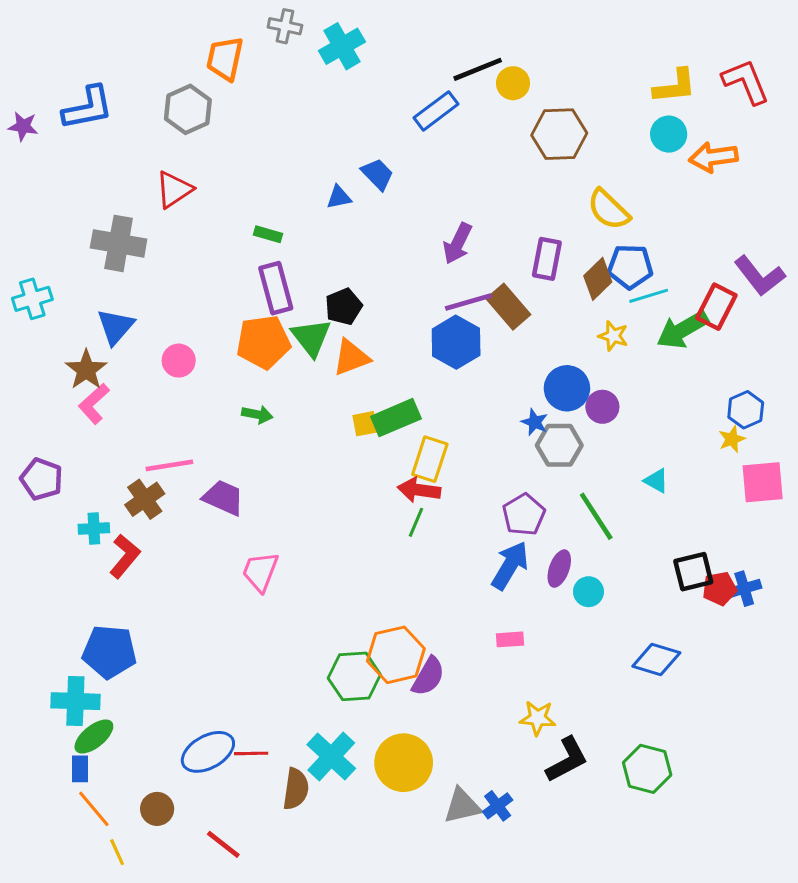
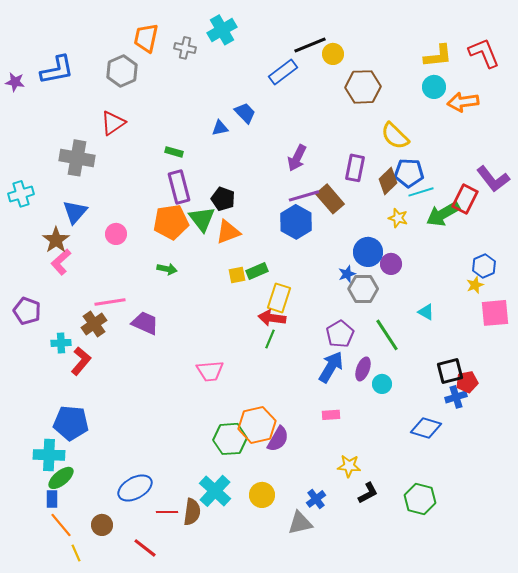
gray cross: (285, 26) -> (185, 48), moved
black pentagon: (344, 307) -> (223, 199), turned -30
green rectangle: (396, 418) -> (257, 271), size x0.7
blue star: (535, 422) -> (347, 274), turned 30
pink trapezoid: (260, 572) -> (210, 371), moved, turned -116
blue cross: (744, 589) -> (456, 397), moved
red line: (251, 753) -> (167, 512), moved
black L-shape: (567, 760) -> (368, 493), size x0.7
yellow circle: (404, 763) -> (262, 495), size x0.7
blue cross: (498, 806) -> (316, 499), moved

